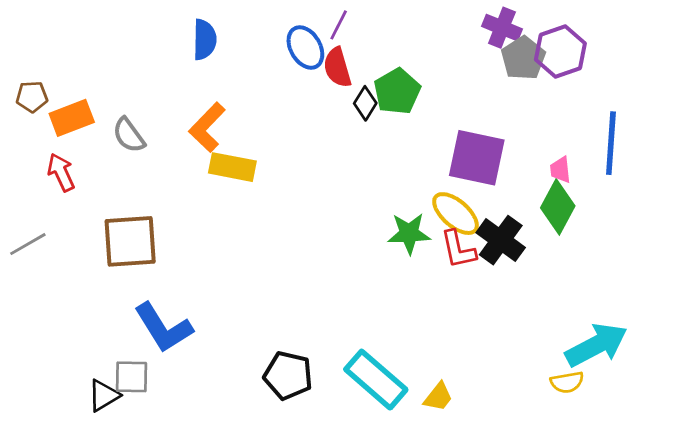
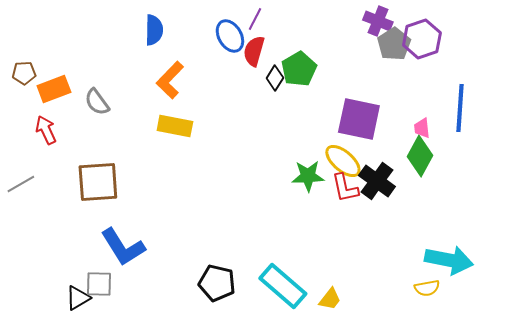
red semicircle: (337, 67) -> (254, 51), turned 32
orange L-shape: (207, 127) -> (170, 80), moved
cyan arrow: (596, 345) -> (449, 260), turned 39

